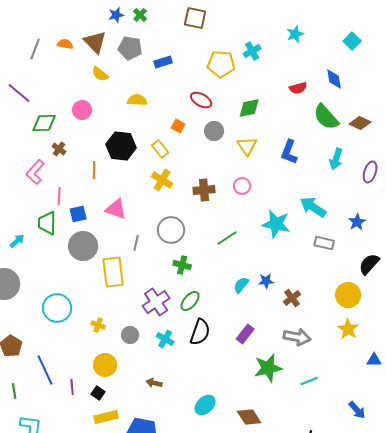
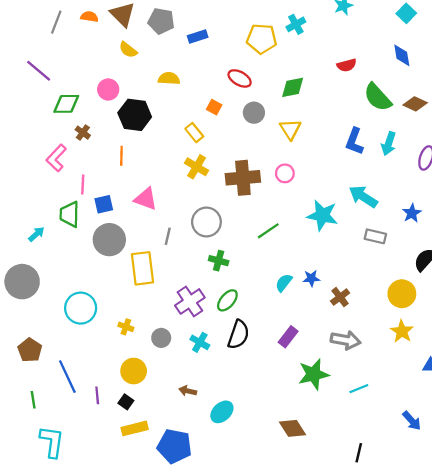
blue diamond: (334, 79) -> (402, 55), moved
black hexagon: (121, 146) -> (135, 115), moved
blue L-shape: (289, 152) -> (354, 141), moved
brown cross: (204, 190) -> (243, 178), size x1.4
cyan ellipse: (205, 405) -> (222, 412), moved

